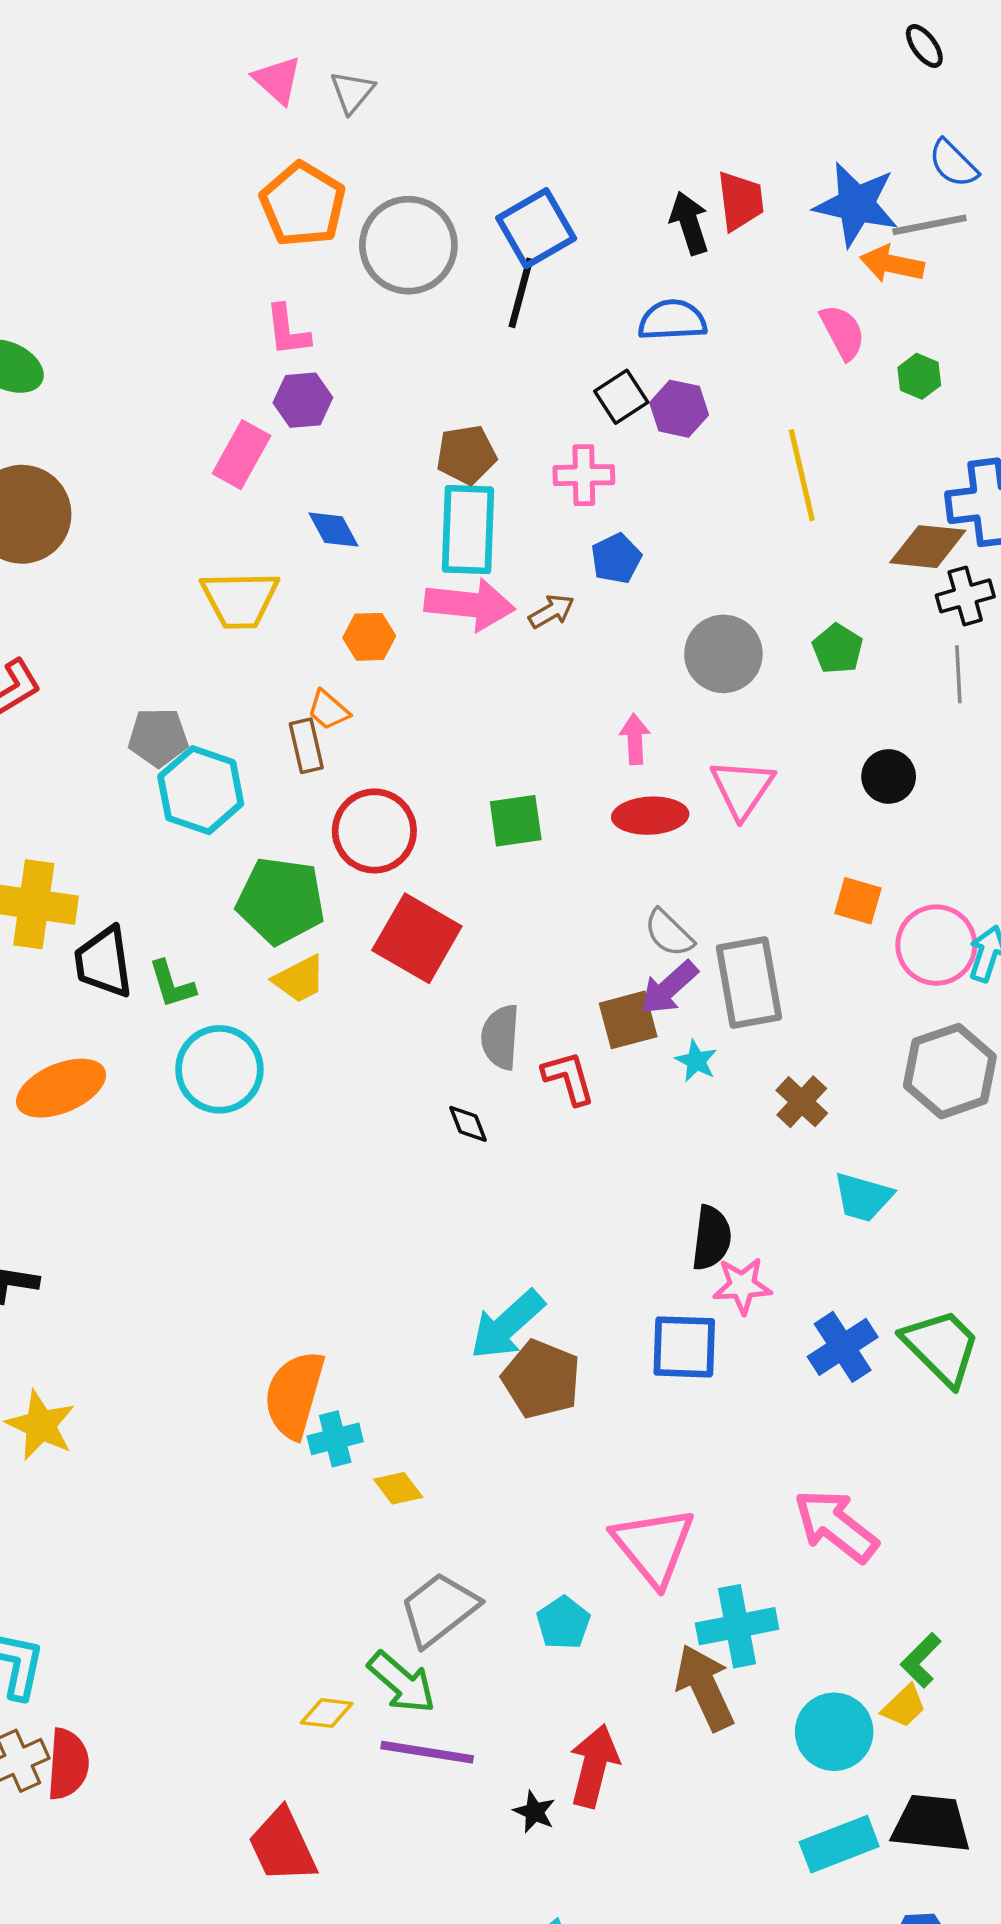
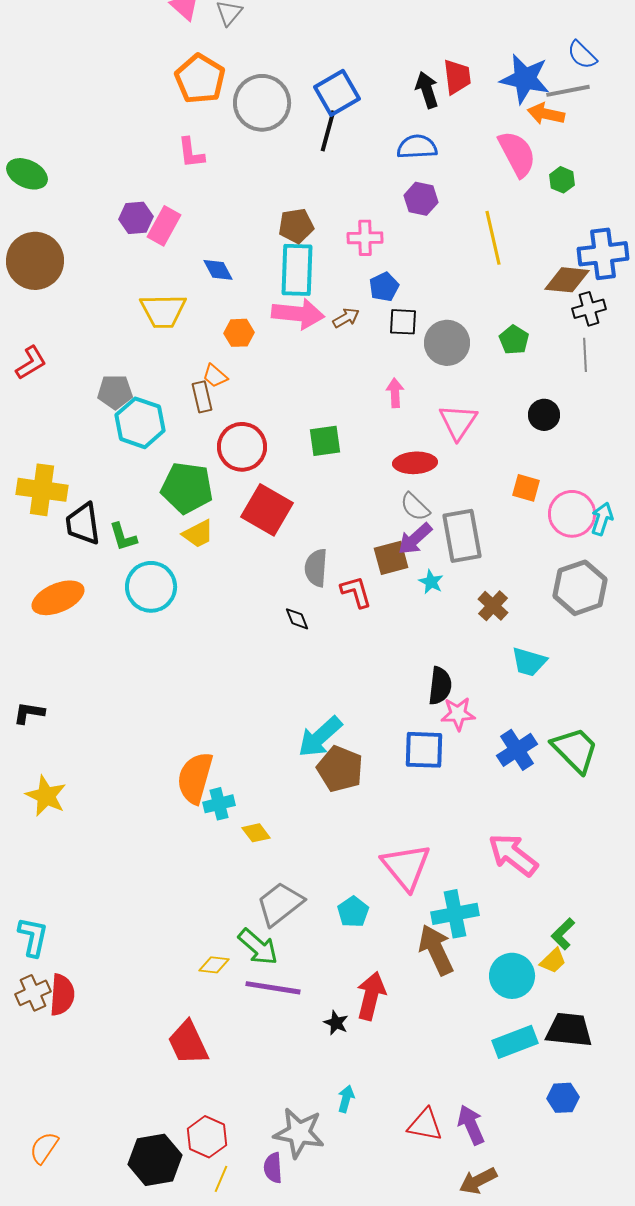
pink semicircle: (843, 332) -> (517, 154), size x1.4
black square: (621, 397) -> (403, 322), moved, turned 36
purple hexagon: (303, 400) -> (136, 218), moved
red ellipse: (650, 816) -> (415, 463), moved

